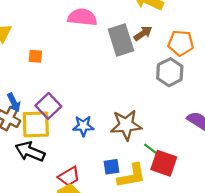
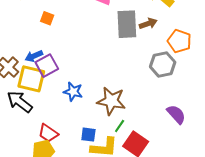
blue arrow: (14, 102) -> (34, 56), moved, turned 78
green line: (151, 149) -> (120, 126), moved, turned 72
red trapezoid: (69, 176) -> (48, 133), turned 50

